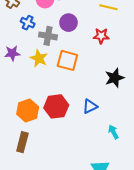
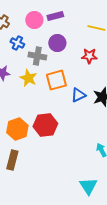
orange square: (67, 60) -> (56, 80), turned -30
blue triangle: (90, 106) -> (78, 95), moved

